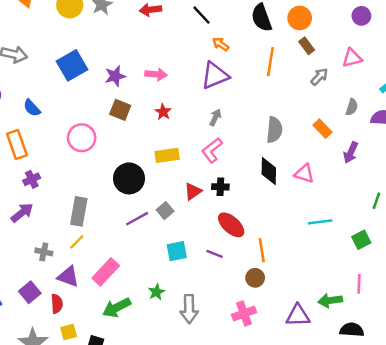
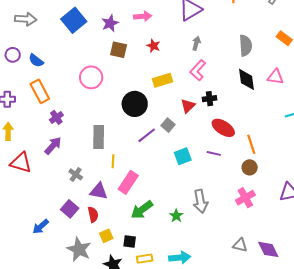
blue semicircle: (32, 108) -> (36, 61), moved
yellow line: (77, 242) -> (113, 161), moved, turned -32
gray cross: (44, 252) -> (76, 174), turned 32
green star: (156, 292) -> (176, 216), moved

